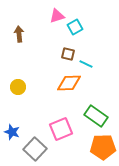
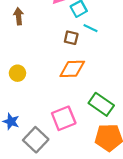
cyan line: (86, 64) -> (90, 28), moved

